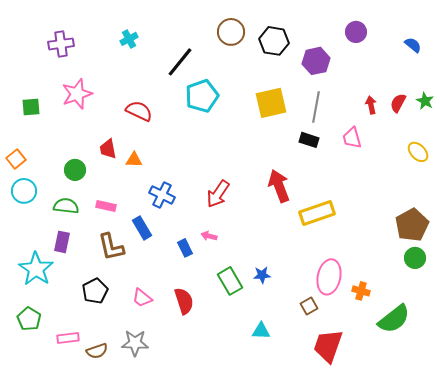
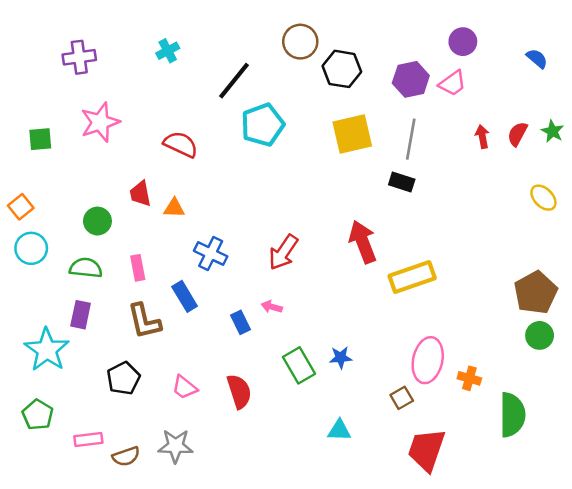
black hexagon: (274, 41) -> (342, 69), moved
pink trapezoid: (352, 138) -> (452, 83), moved, turned -110
pink rectangle: (106, 206) -> (138, 268), turned 66
green semicircle: (394, 319) -> (512, 415), turned -52

